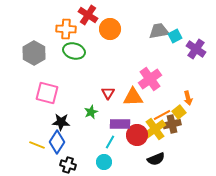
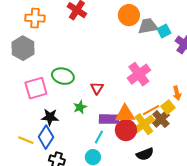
orange cross: (66, 29) -> (35, 18), moved
orange circle: (110, 29) -> (129, 15), moved
green ellipse: (74, 51) -> (63, 76), moved
pink square: (47, 93) -> (36, 88), turned -30
orange triangle: (133, 97) -> (125, 114), moved
brown cross: (172, 124) -> (161, 119), turned -30

